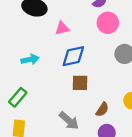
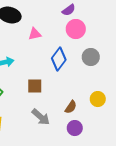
blue diamond: (73, 56) -> (59, 59), moved, turned -40
brown square: (80, 83) -> (35, 86), moved

